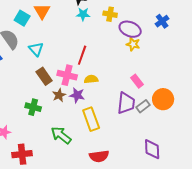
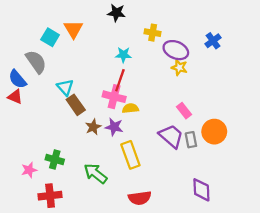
cyan star: (83, 14) -> (123, 55), moved
cyan triangle: (36, 49) -> (65, 87), moved
pink cross: (67, 75) -> (114, 97), moved
purple trapezoid: (126, 103) -> (171, 136), turned -55
gray rectangle: (143, 106) -> (191, 140), turned -64
green cross: (33, 107) -> (55, 160), moved

